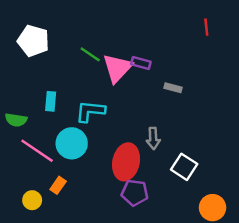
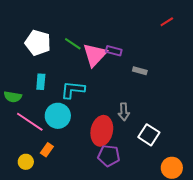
red line: (206, 27) -> (167, 22), turned 64
white pentagon: (33, 41) -> (38, 43), moved

